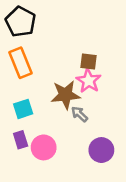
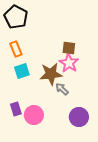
orange rectangle: (21, 63) -> (16, 49), size x0.7
cyan square: (23, 109) -> (22, 71), moved

